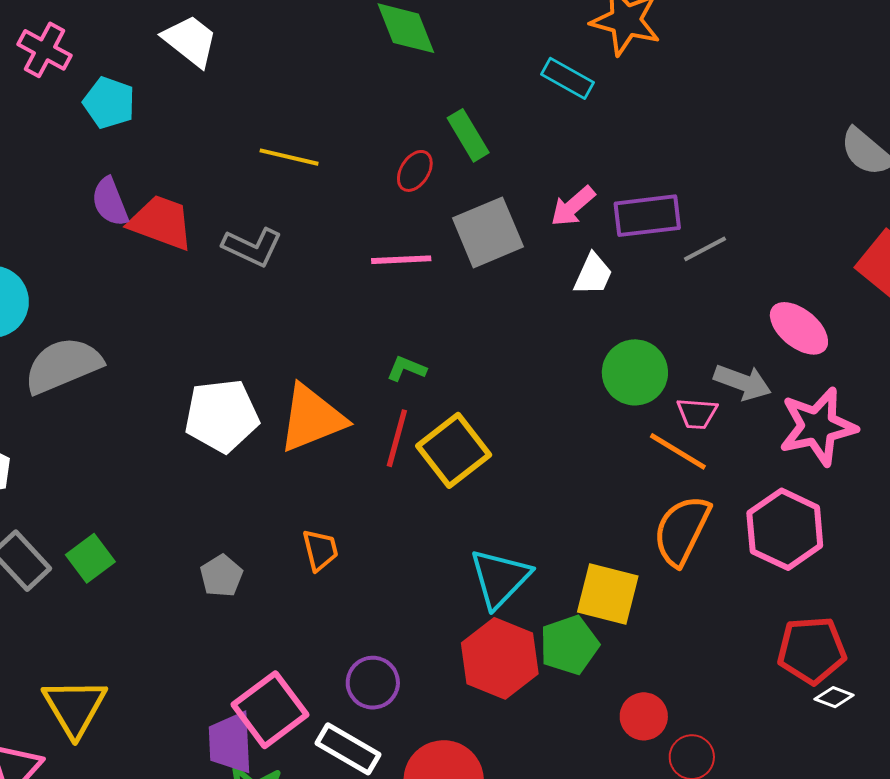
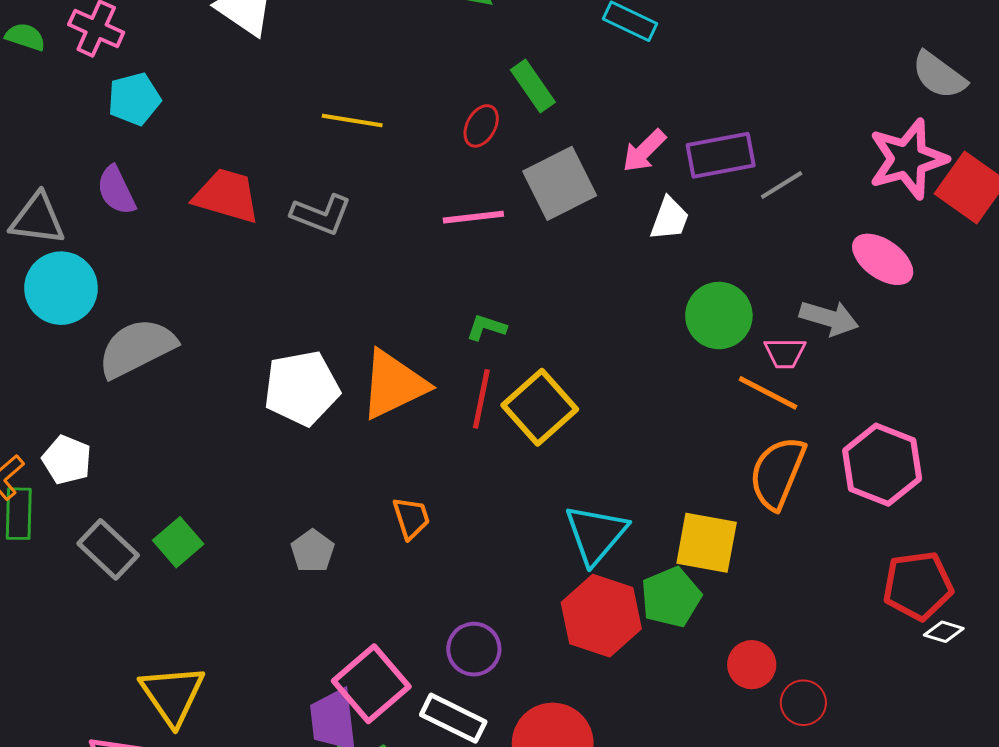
cyan pentagon: (109, 103) -> (134, 99), moved, turned -30
purple semicircle: (110, 202) -> (116, 190), moved
pink star: (818, 427) -> (908, 159), moved

